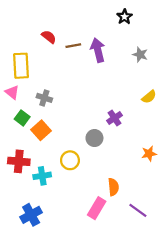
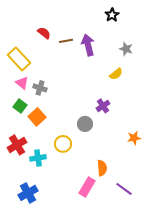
yellow rectangle: (21, 66) -> (19, 59), turned -40
pink triangle: (12, 92) -> (22, 83), moved
yellow semicircle: (149, 97) -> (116, 74), moved
red cross: (19, 161) -> (17, 145), turned -36

